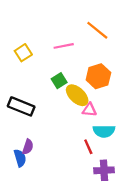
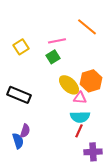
orange hexagon: (98, 76) -> (91, 81), moved
green square: (59, 81) -> (53, 57), moved
cyan semicircle: (104, 131) -> (80, 117), moved
red line: (88, 147) -> (79, 131), turned 48

